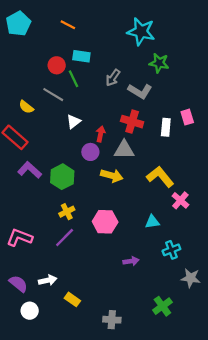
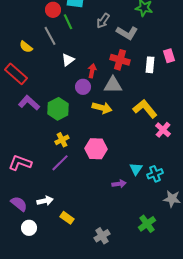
gray line: (53, 95) -> (50, 36), turned 30
cyan triangle: (152, 222) -> (136, 169), moved, turned -48
gray cross: (112, 320) -> (102, 236), turned -35

